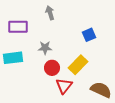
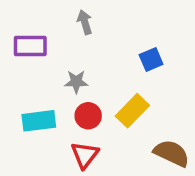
cyan rectangle: (13, 58) -> (39, 121), moved
red triangle: (64, 86) -> (85, 155), moved

